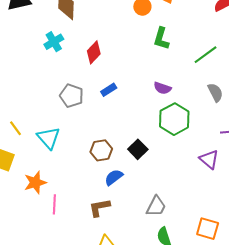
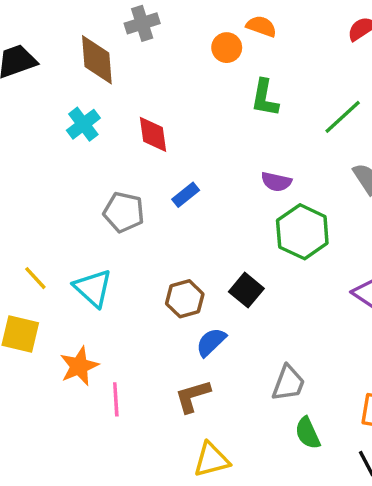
red diamond: (94, 52) -> (153, 134), turned -45

